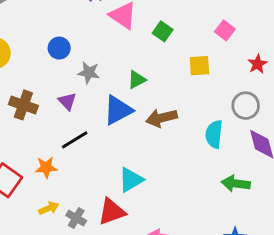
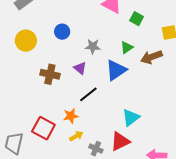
green square: (163, 31) -> (137, 19), moved
blue circle: (59, 48) -> (62, 32), moved
brown arrow: (162, 118) -> (151, 57), moved
yellow arrow: (49, 208) -> (76, 136), moved

